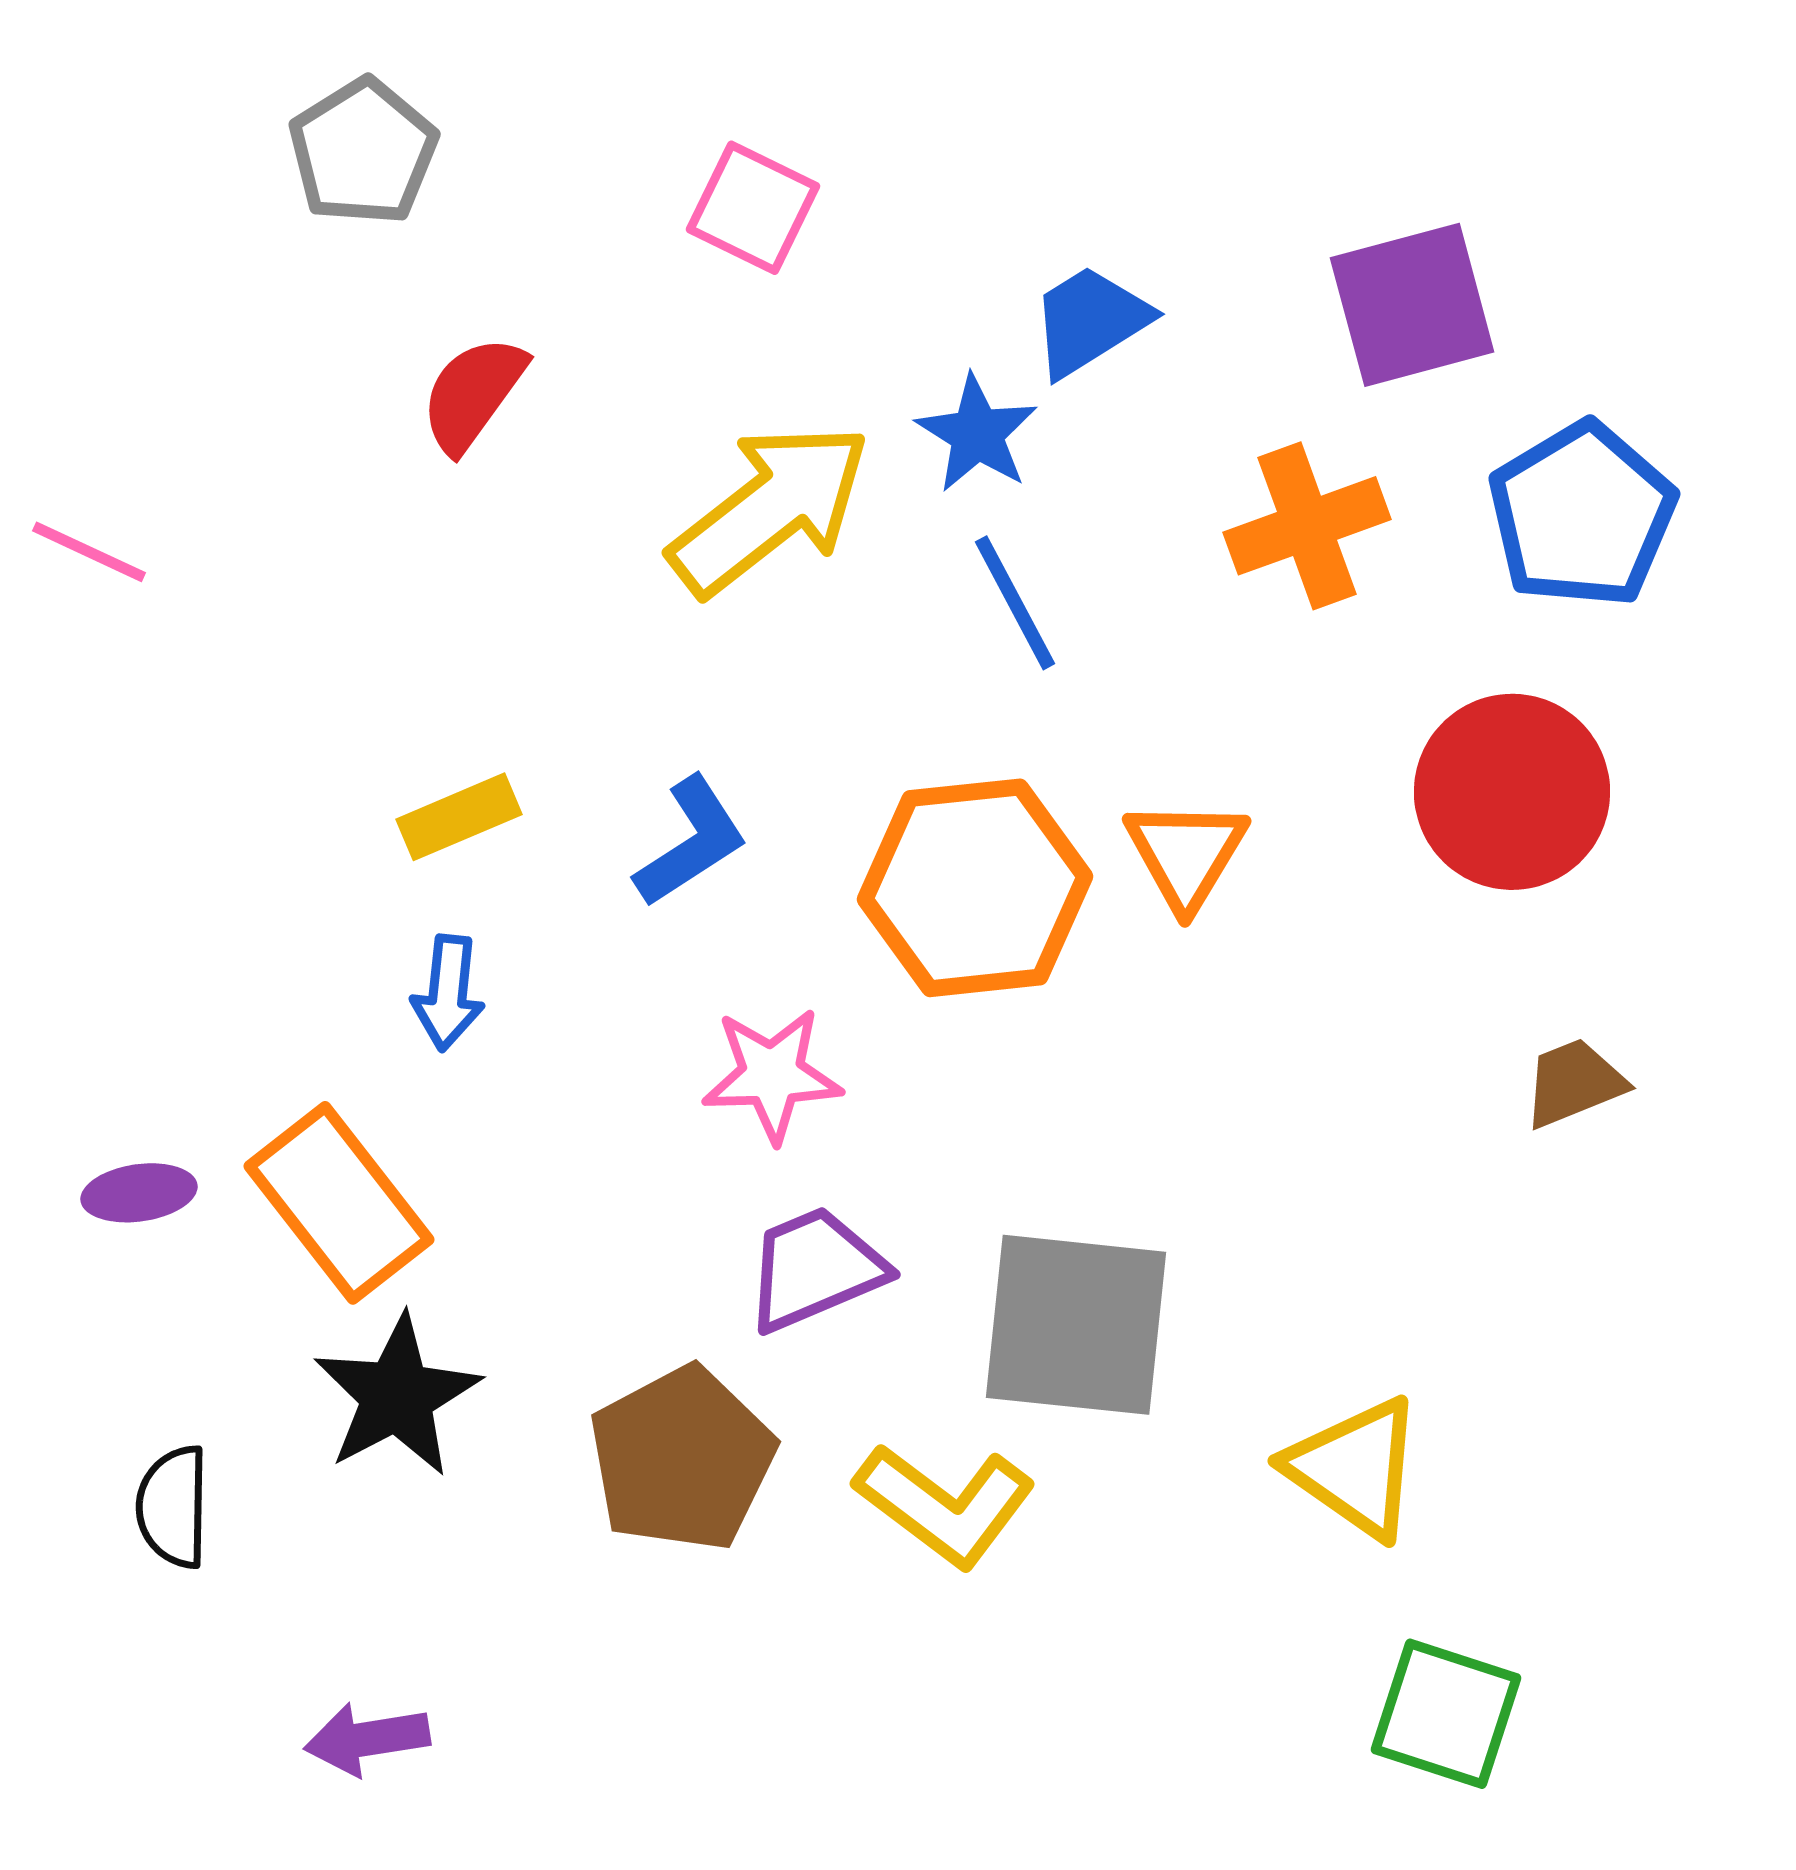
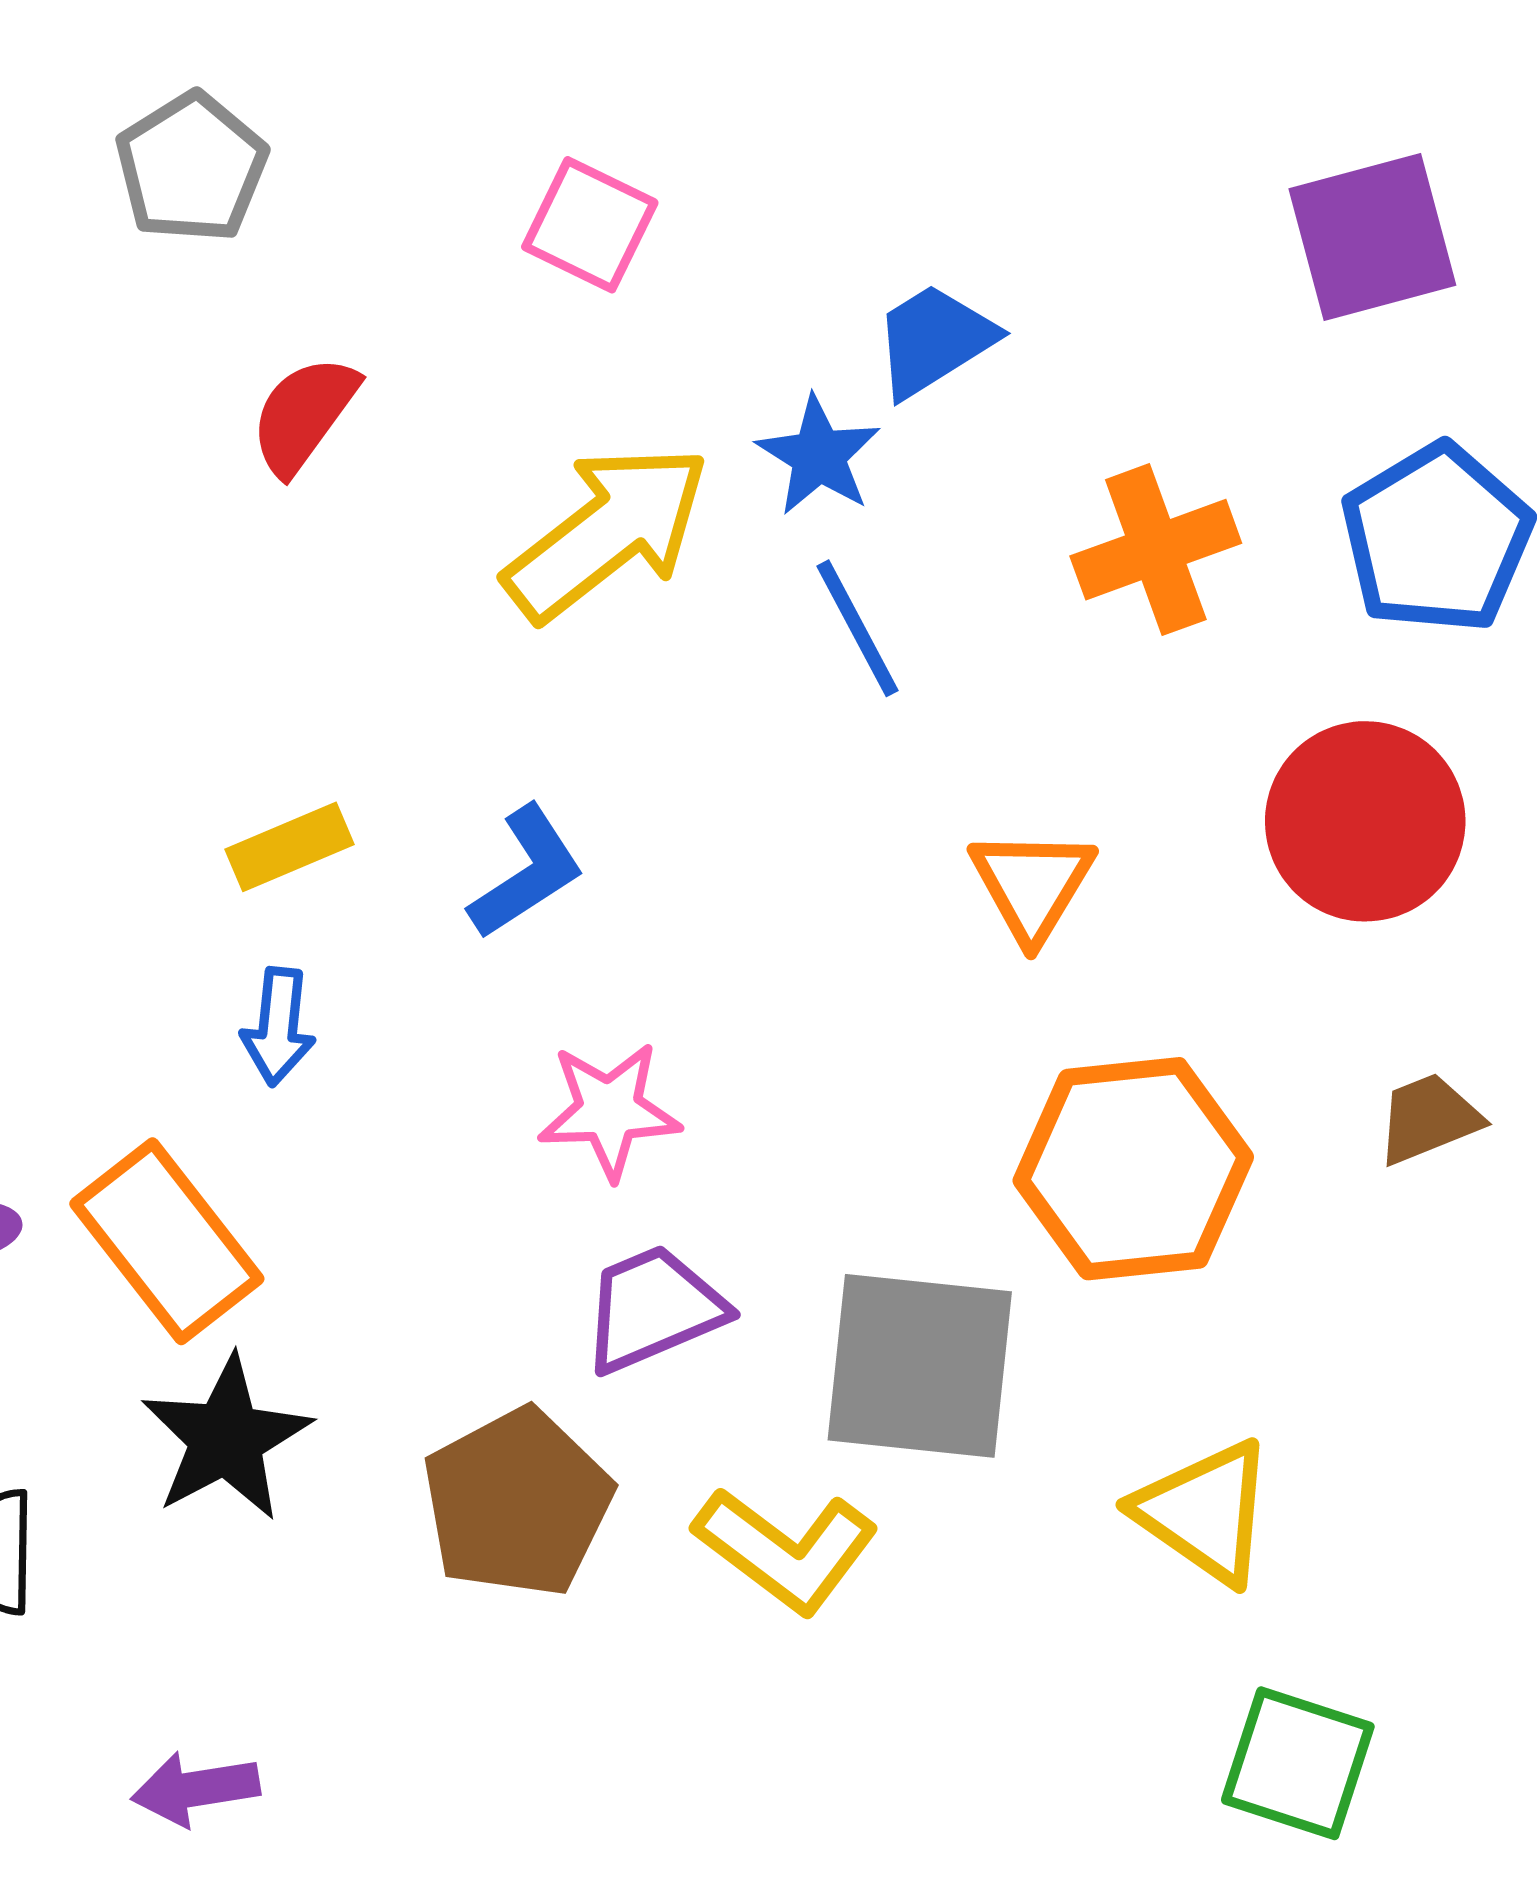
purple square: (1412, 305) -> (1372, 237), moved
orange hexagon: (975, 888) -> (1133, 1169), moved

